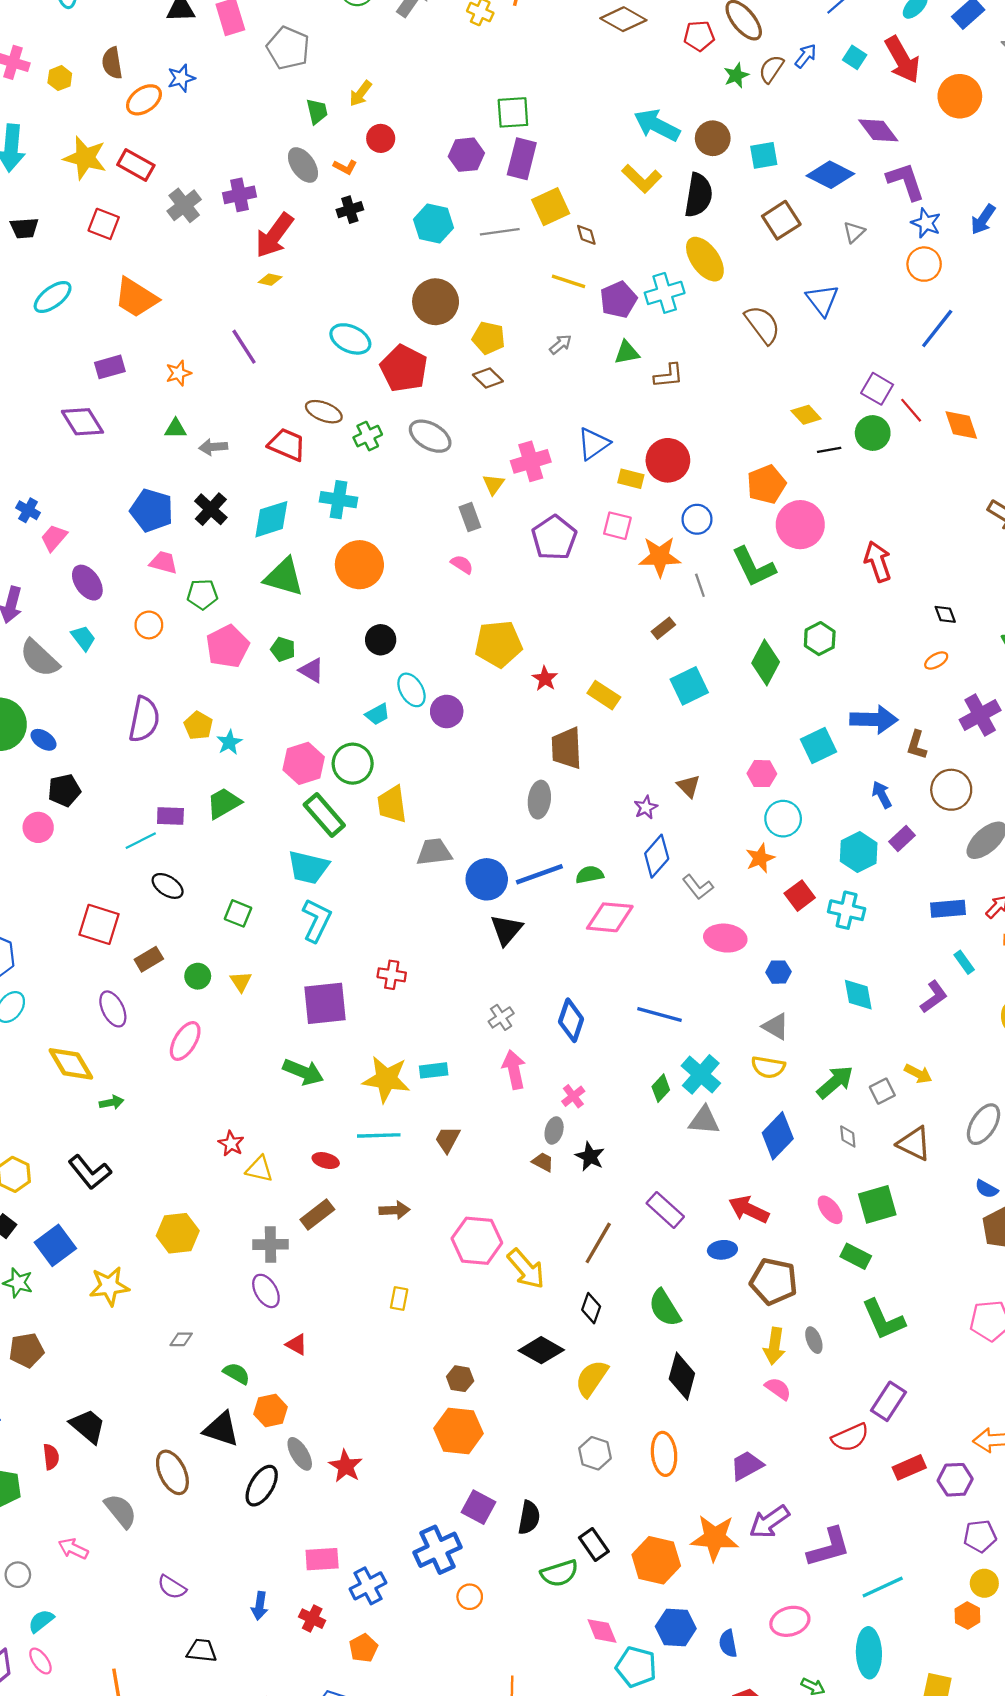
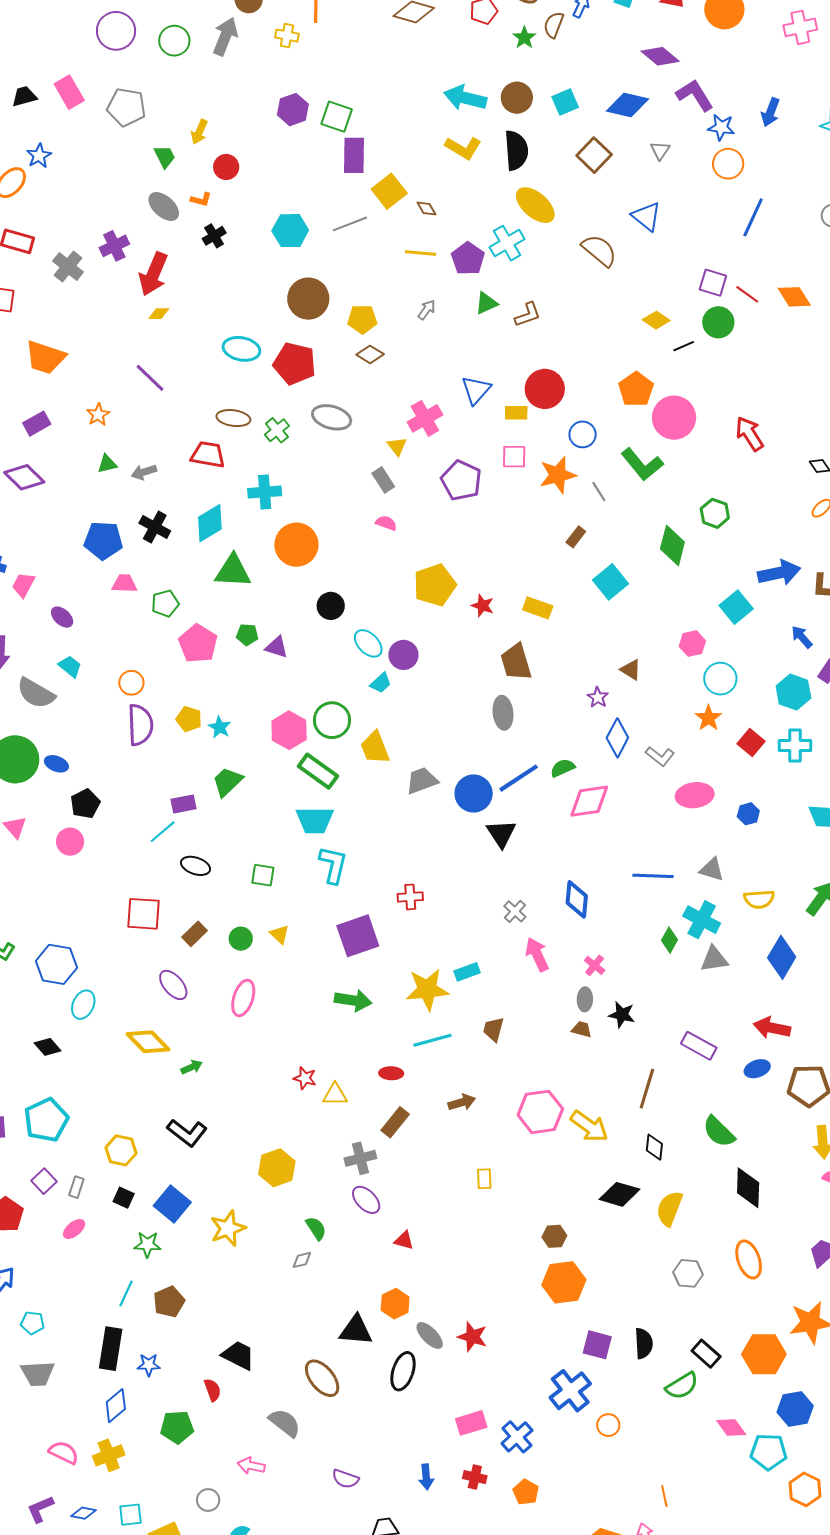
green square: (513, 112) -> (337, 117), turned 36
purple hexagon: (466, 155) -> (293, 110), moved
purple ellipse: (87, 583) -> (62, 617), size x0.7
orange circle: (149, 625) -> (131, 683), moved
cyan trapezoid: (377, 714) -> (381, 683), moved
gray triangle: (776, 1026) -> (712, 869), moved
green semicircle: (237, 1373) -> (316, 1228), moved, turned 40

